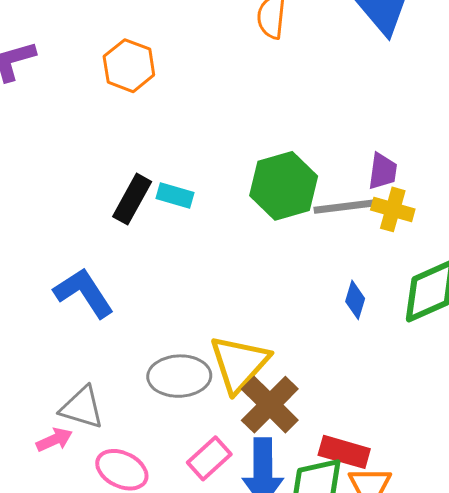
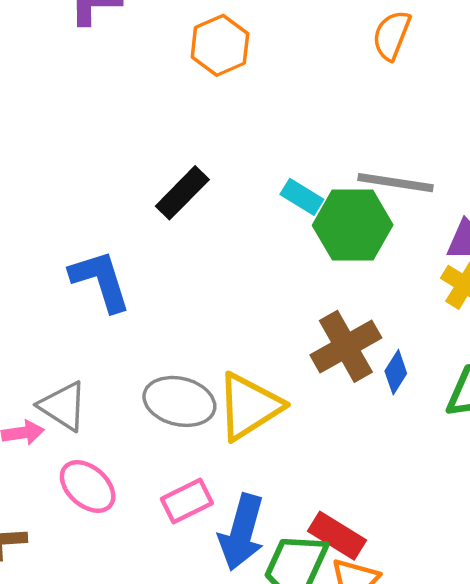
cyan rectangle: (175, 196) -> (302, 197), moved
gray line: (347, 206) -> (396, 183), moved
brown cross: (270, 405) -> (346, 346), moved

